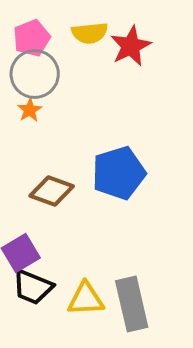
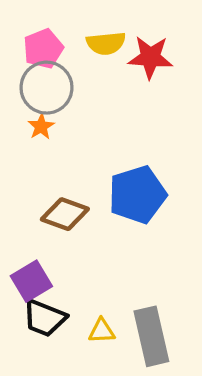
red star: (131, 46) -> (150, 57), turned 30
yellow triangle: (86, 299) -> (102, 331), size x0.7

